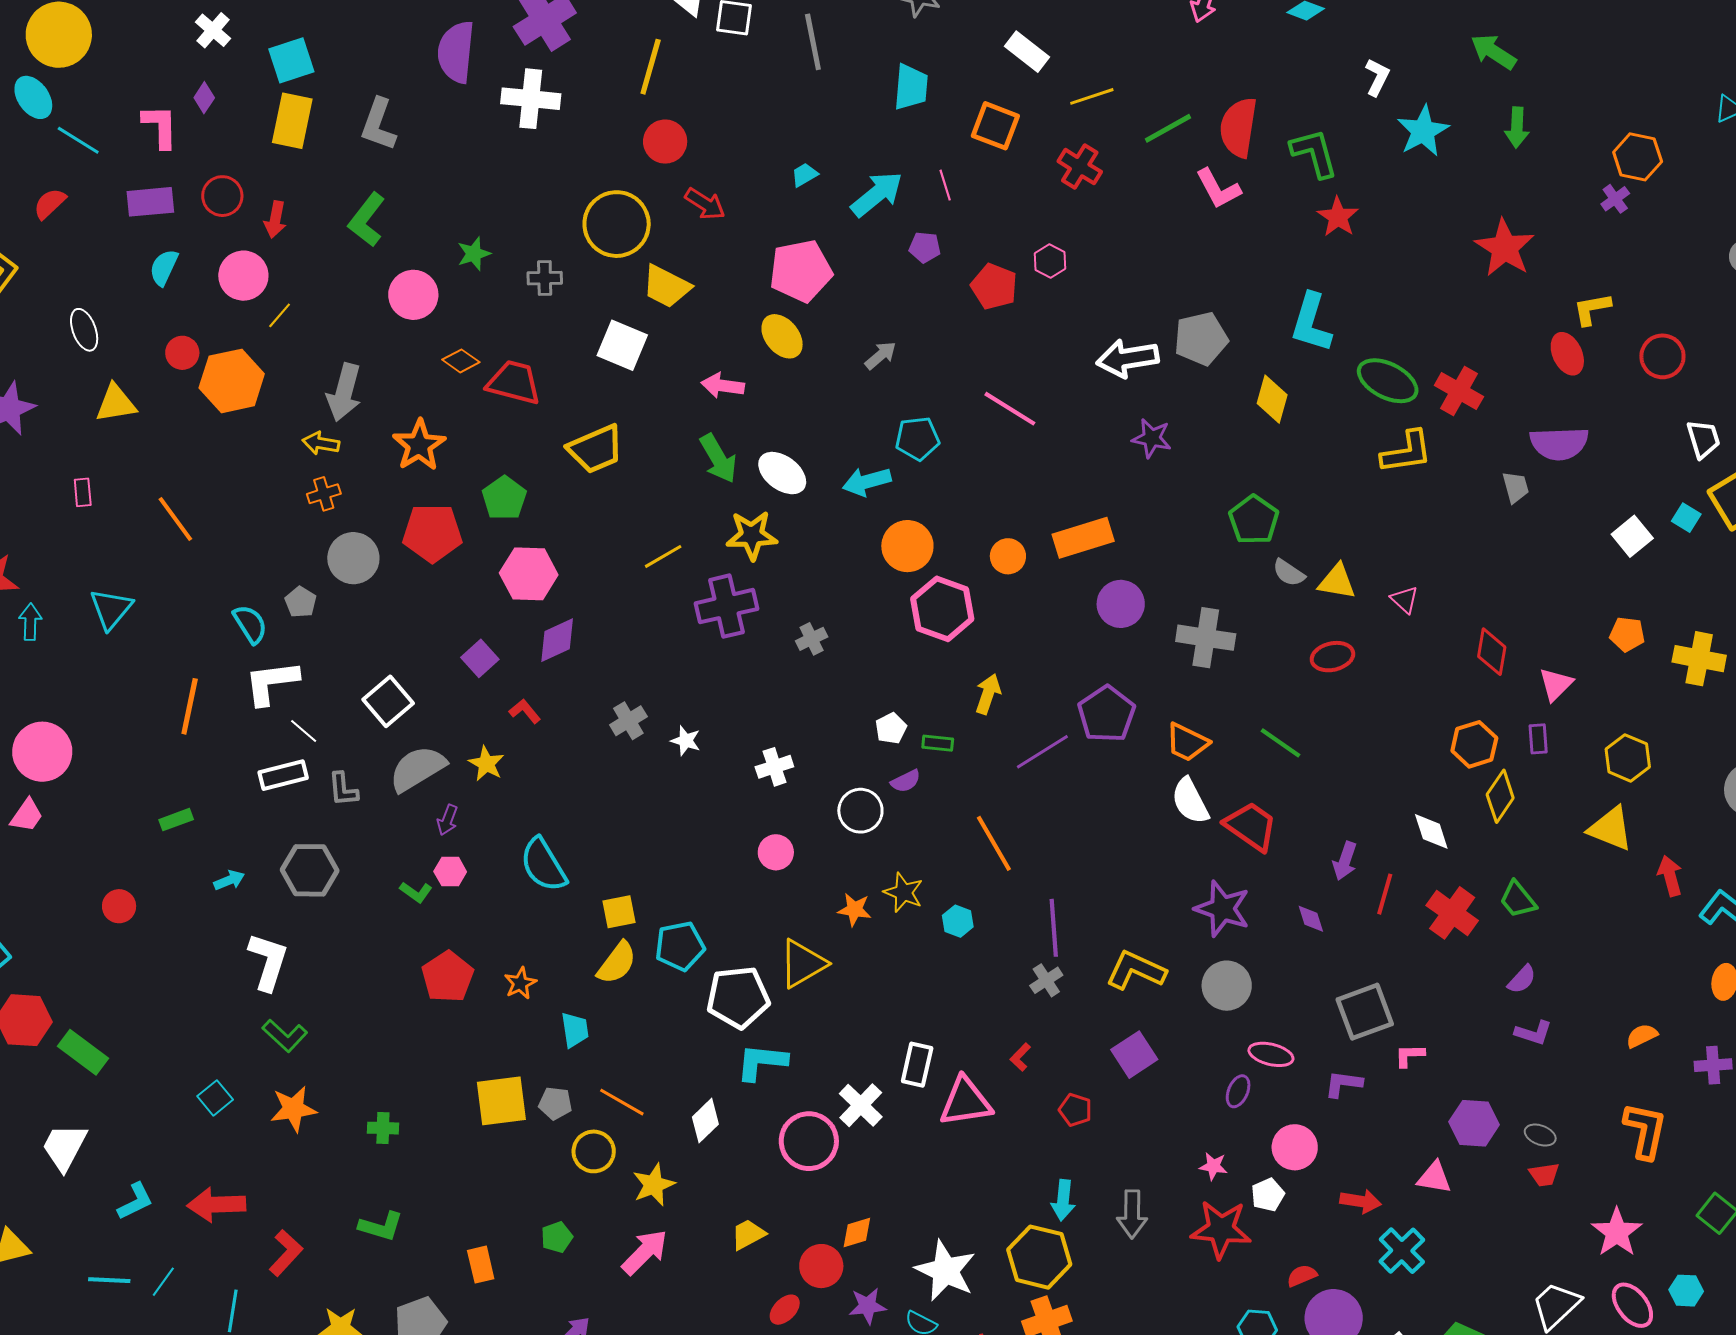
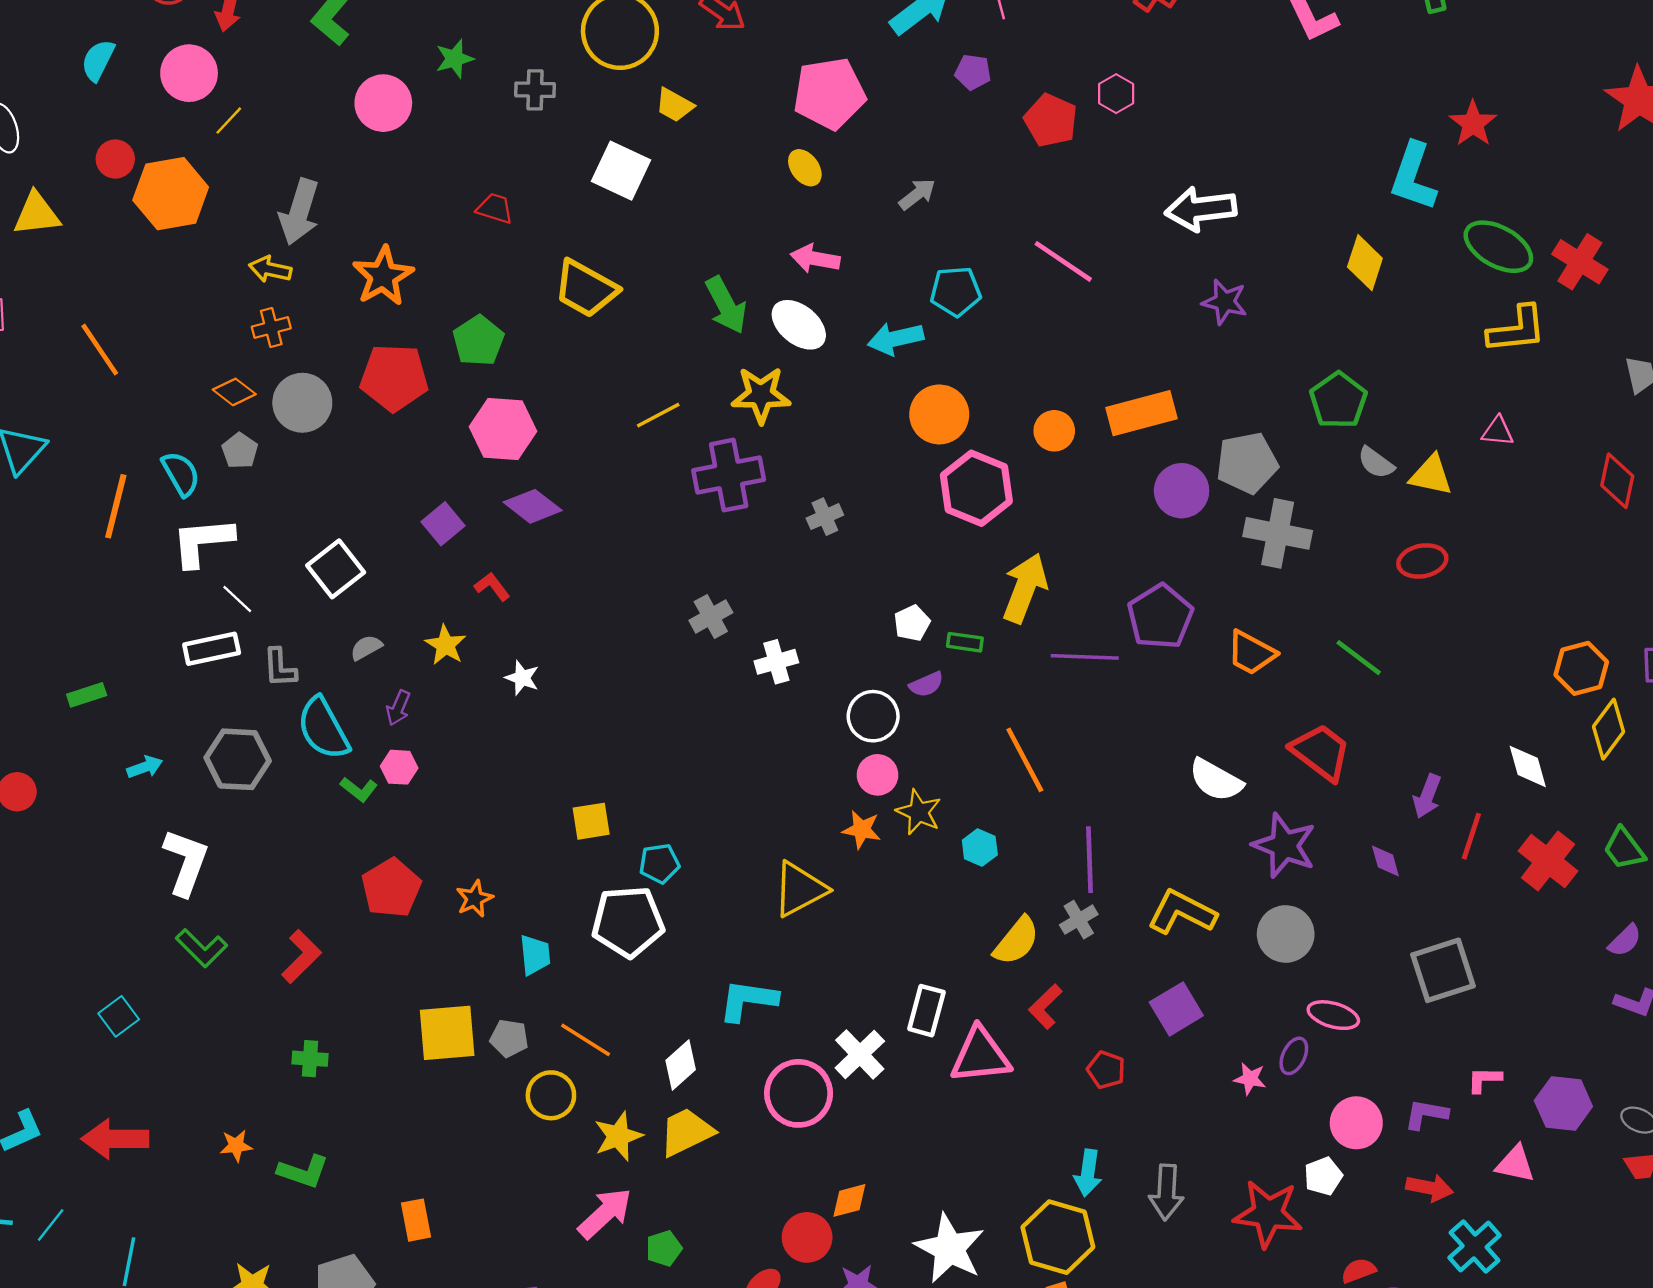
red star: (1338, 217) -> (1473, 124), moved
yellow trapezoid: (666, 286) -> (674, 105), size x0.7
yellow ellipse: (782, 336) -> (805, 168), size x0.7
gray pentagon: (1201, 339) -> (1247, 463), moved
orange diamond: (461, 361) -> (234, 392), moved
red trapezoid: (514, 382) -> (495, 208), size x0.6
pink arrow: (723, 386) -> (815, 259), moved
yellow trapezoid: (596, 449) -> (586, 289), turned 50
pink triangle: (1405, 600) -> (1498, 431), moved, turned -40
purple diamond: (557, 640) -> (533, 506), turned 60
red diamond: (1492, 652) -> (1617, 481), moved
yellow arrow: (988, 694) -> (1025, 588), size x1.5
orange line: (190, 706) -> (116, 506), moved
gray cross: (628, 721) -> (711, 616), moved
white star: (686, 741) -> (522, 678), moved
purple line: (1042, 752) -> (1085, 657), turned 32
gray semicircle: (417, 769) -> (366, 648), size x0.5
white semicircle: (1190, 801) -> (1216, 780), moved, turned -36
pink circle: (776, 852) -> (878, 775), moved
cyan semicircle: (543, 865) -> (323, 729), moved
cyan pentagon: (680, 946) -> (659, 863), size x0.7
yellow semicircle: (617, 963) -> (1016, 941), moved
white pentagon: (738, 997) -> (628, 922), moved
pink L-shape: (1410, 1055) -> (1484, 1080), moved
red L-shape: (1020, 1057) -> (1045, 1007), size x1.4
purple L-shape: (1343, 1084) -> (1426, 1114), moved
orange star: (293, 1109) -> (236, 1146), moved, size x0.6
pink star: (1213, 1166) -> (1250, 1079), moved
yellow trapezoid: (748, 1234) -> (686, 1132), moved, size x1.4
green pentagon: (557, 1237) -> (664, 1248), moved
red L-shape: (286, 1253) -> (301, 956), moved

